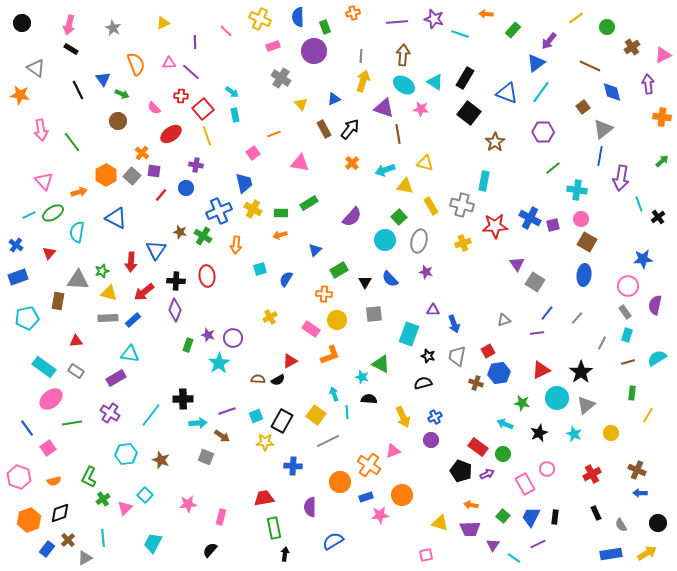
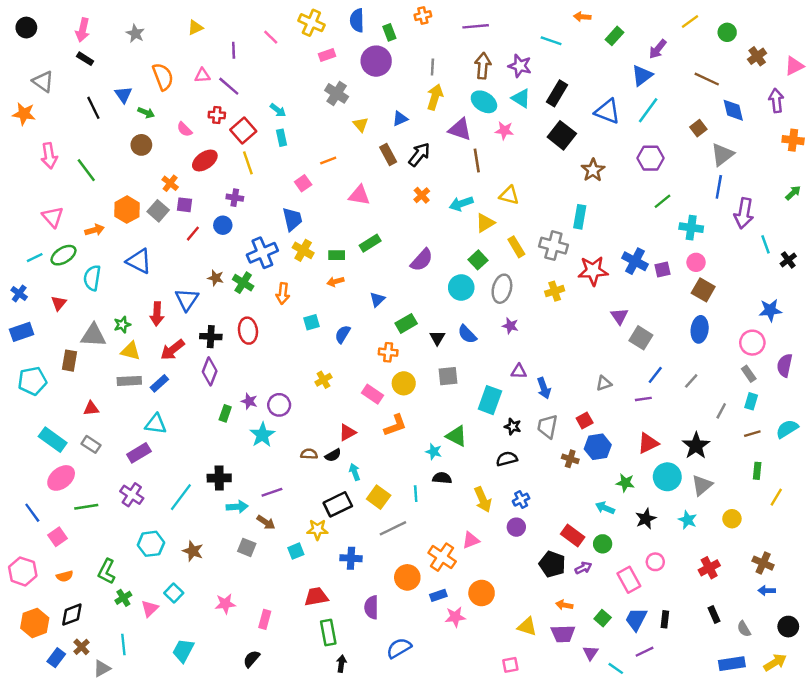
purple star: (434, 19) -> (520, 66), moved
yellow triangle: (405, 186) -> (485, 223), turned -42
cyan arrow: (334, 394) -> (355, 472), moved
cyan square: (256, 416) -> (296, 551), moved
black rectangle: (282, 421) -> (338, 504), turned 35

